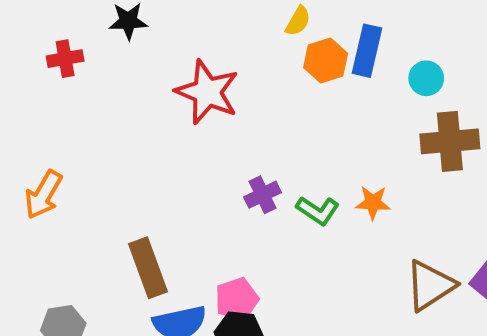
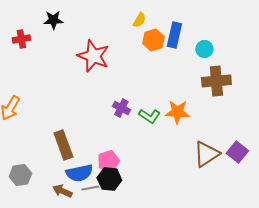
purple cross: (262, 195) -> (121, 108), turned -36
orange star: (373, 203) -> (177, 112), size x1.4

